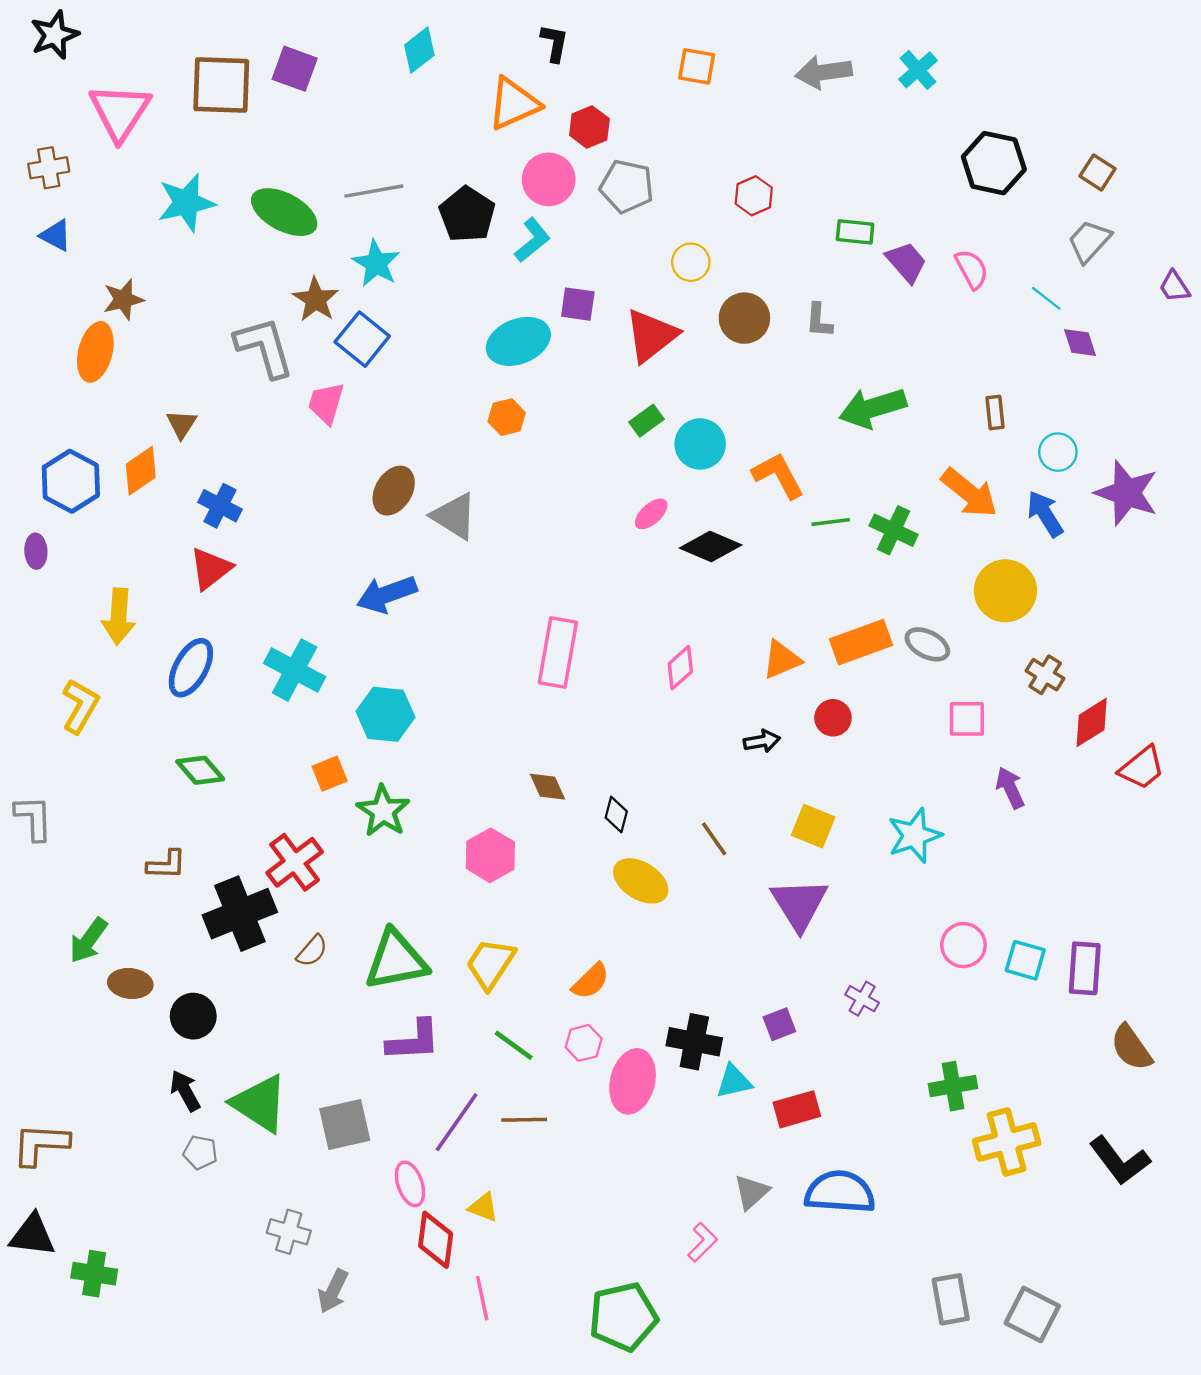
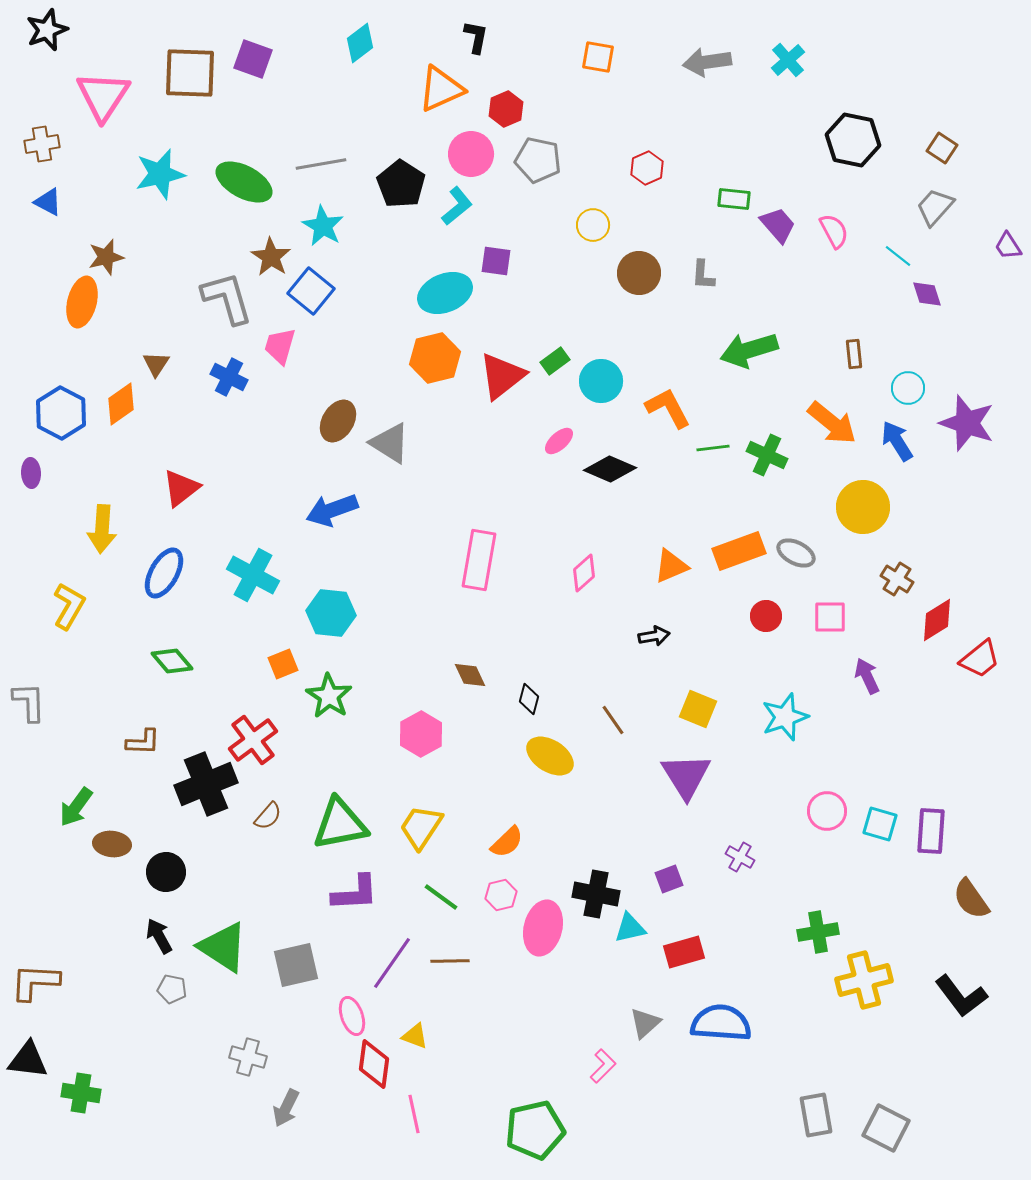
red triangle: (651, 336) -> (502, 376), moved
orange hexagon: (507, 417) -> (435, 358), size x1.6
blue cross: (220, 506) -> (229, 377), moved
red circle: (833, 718) -> (766, 616), moved

